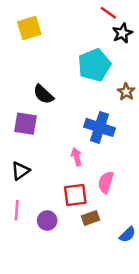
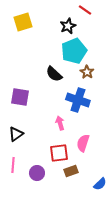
black star: (122, 33) -> (68, 26), moved
brown star: (126, 92) -> (87, 72), moved
black semicircle: (43, 94) -> (54, 74), moved

